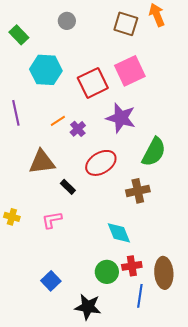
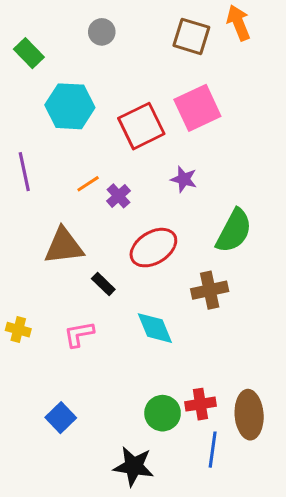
purple star: (121, 118) -> (184, 179), size x0.6
cyan diamond: (119, 233) -> (155, 328), moved
blue square: (51, 281) -> (61, 418), moved

